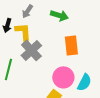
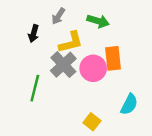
yellow L-shape: (23, 32) -> (71, 42), moved, turned 80
pink circle: (63, 77) -> (93, 68), moved

